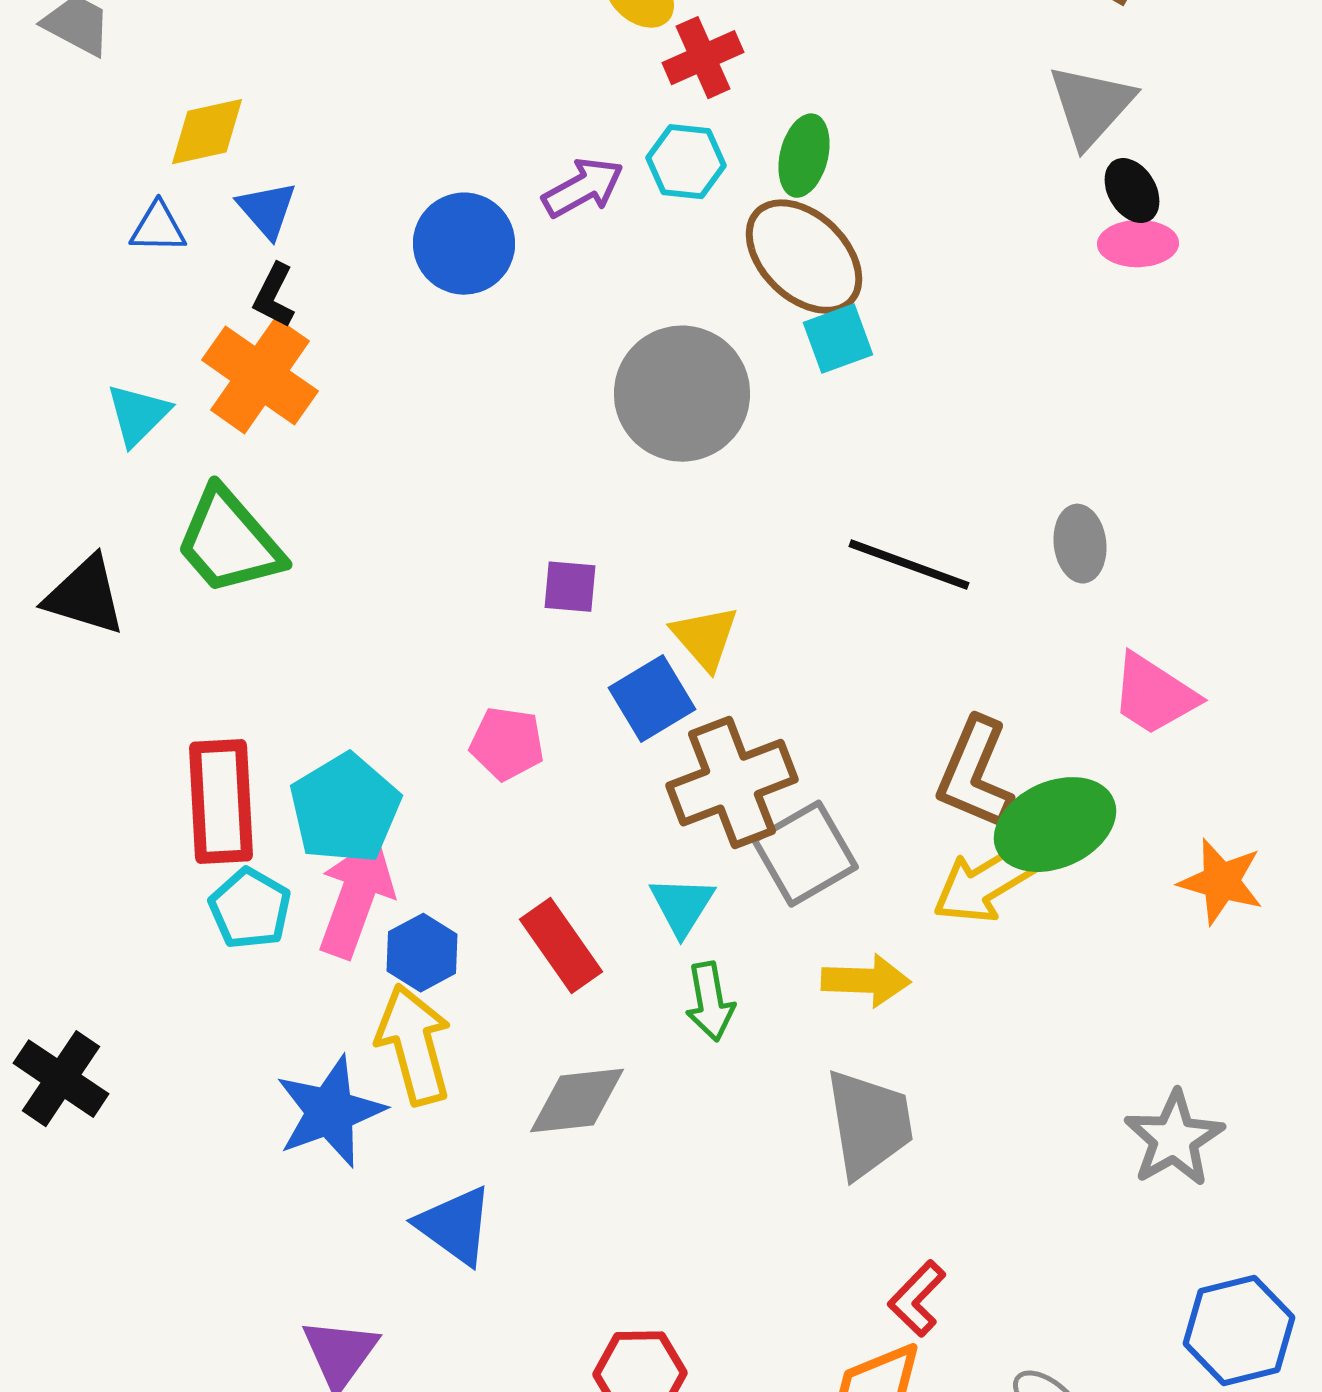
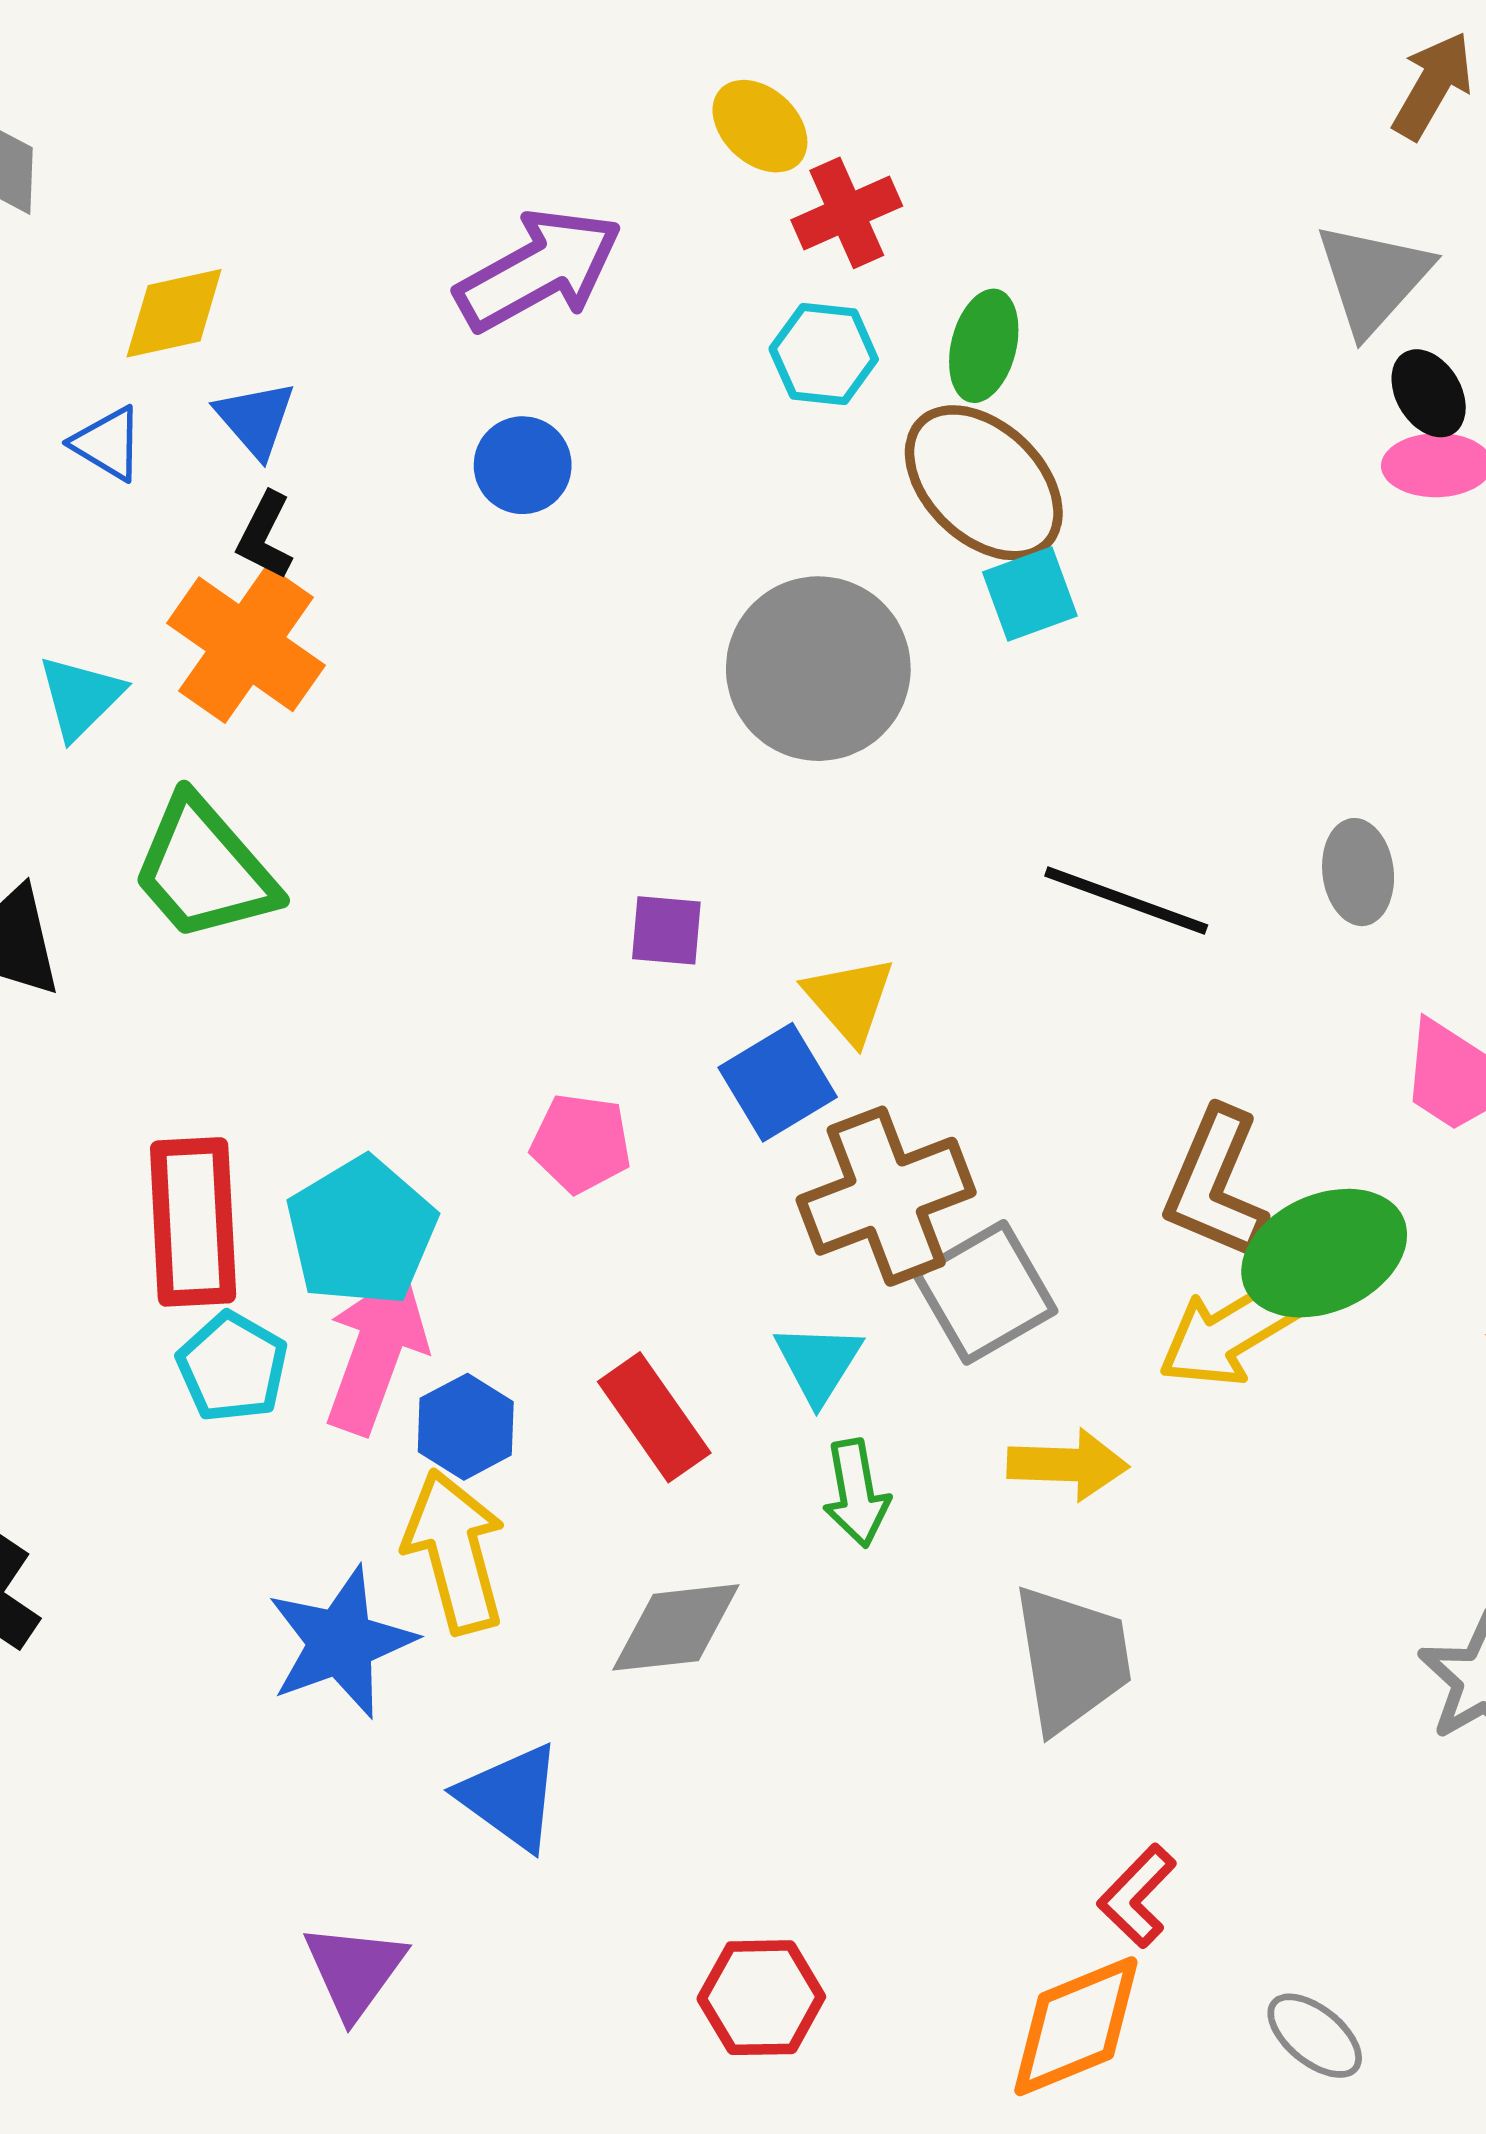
purple arrow: (583, 188) -> (539, 270), moved, size x1.5
blue triangle: (158, 228) -> (108, 443), turned 30
blue circle: (464, 244) -> (523, 465), size x0.7

